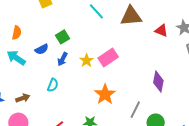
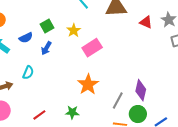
yellow star: (87, 60) -> (74, 30), moved
purple diamond: (158, 82) -> (141, 90), moved
cyan semicircle: (53, 85) -> (28, 73), moved

